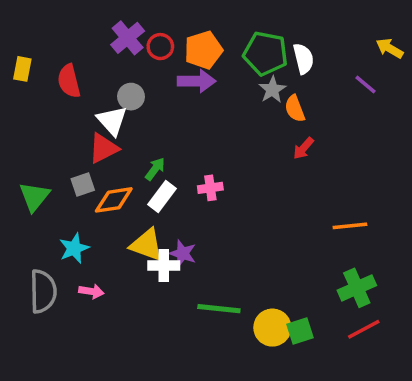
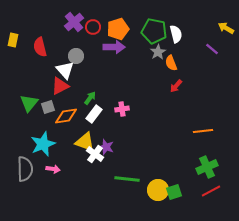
green triangle: (34, 197) -> (29, 103), moved
cyan star: (74, 248) -> (43, 144), size x1.4
white cross: (164, 265) -> (95, 154), turned 36

